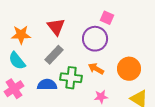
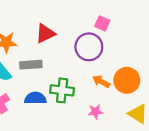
red triangle: (56, 27) -> (45, 33), turned 42
gray rectangle: (54, 55) -> (31, 65), moved, turned 42
orange arrow: (96, 69) -> (101, 81), moved

